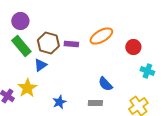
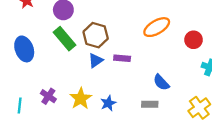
purple rectangle: (71, 44) -> (122, 58), moved
blue triangle: (40, 65) -> (96, 61), moved
yellow star: (27, 88) -> (81, 99), moved

